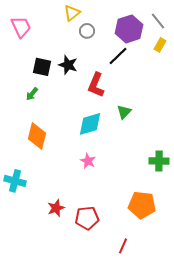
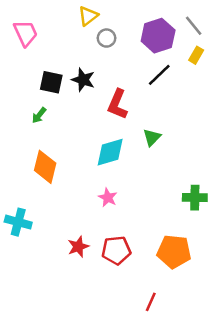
black line: (118, 56) -> (159, 75), moved
red star: (56, 208) -> (78, 247), moved
red pentagon: (87, 218) -> (116, 250), moved

